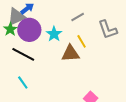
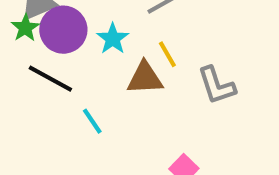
gray L-shape: (108, 30) -> (217, 85), moved
cyan line: (23, 82) -> (92, 121), moved

